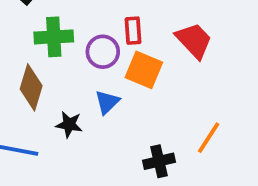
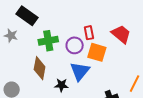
blue triangle: (107, 102) -> (80, 71), size x1.5

